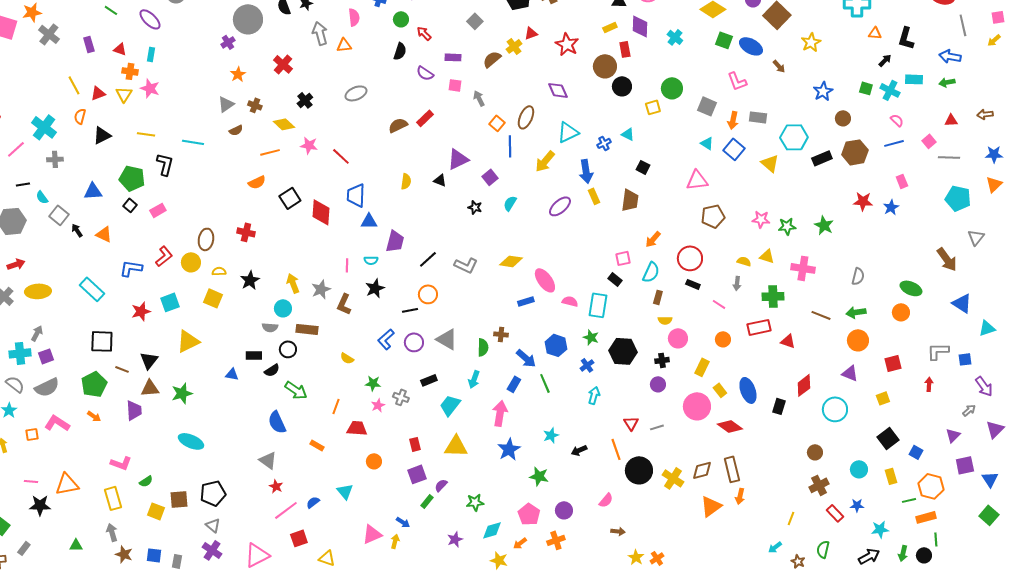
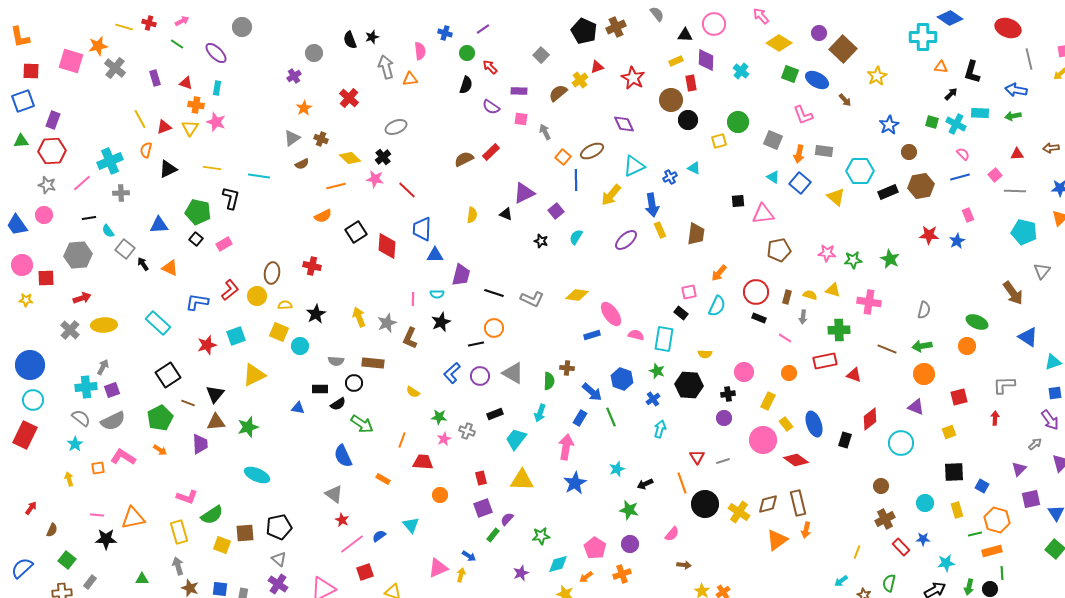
gray circle: (248, 19) -> (314, 53), size x0.6
gray ellipse: (356, 93) -> (396, 127), moved
black cross: (305, 100) -> (383, 157), moved
brown ellipse: (526, 117) -> (592, 151), turned 40
cyan cross: (44, 127) -> (110, 161), turned 30
black square: (643, 167) -> (738, 201), moved, turned -32
black line: (428, 259) -> (494, 293), turned 60
brown rectangle: (658, 297) -> (787, 297), moved
cyan circle: (283, 308) -> (300, 346), moved
yellow semicircle: (665, 320) -> (705, 354), moved
black square: (102, 341) -> (168, 375), turned -35
blue square: (965, 359) -> (1055, 393), moved
black square: (888, 438) -> (954, 472), turned 35
green star: (539, 476) -> (629, 510), moved
green semicircle: (146, 481) -> (212, 515), size x1.6

